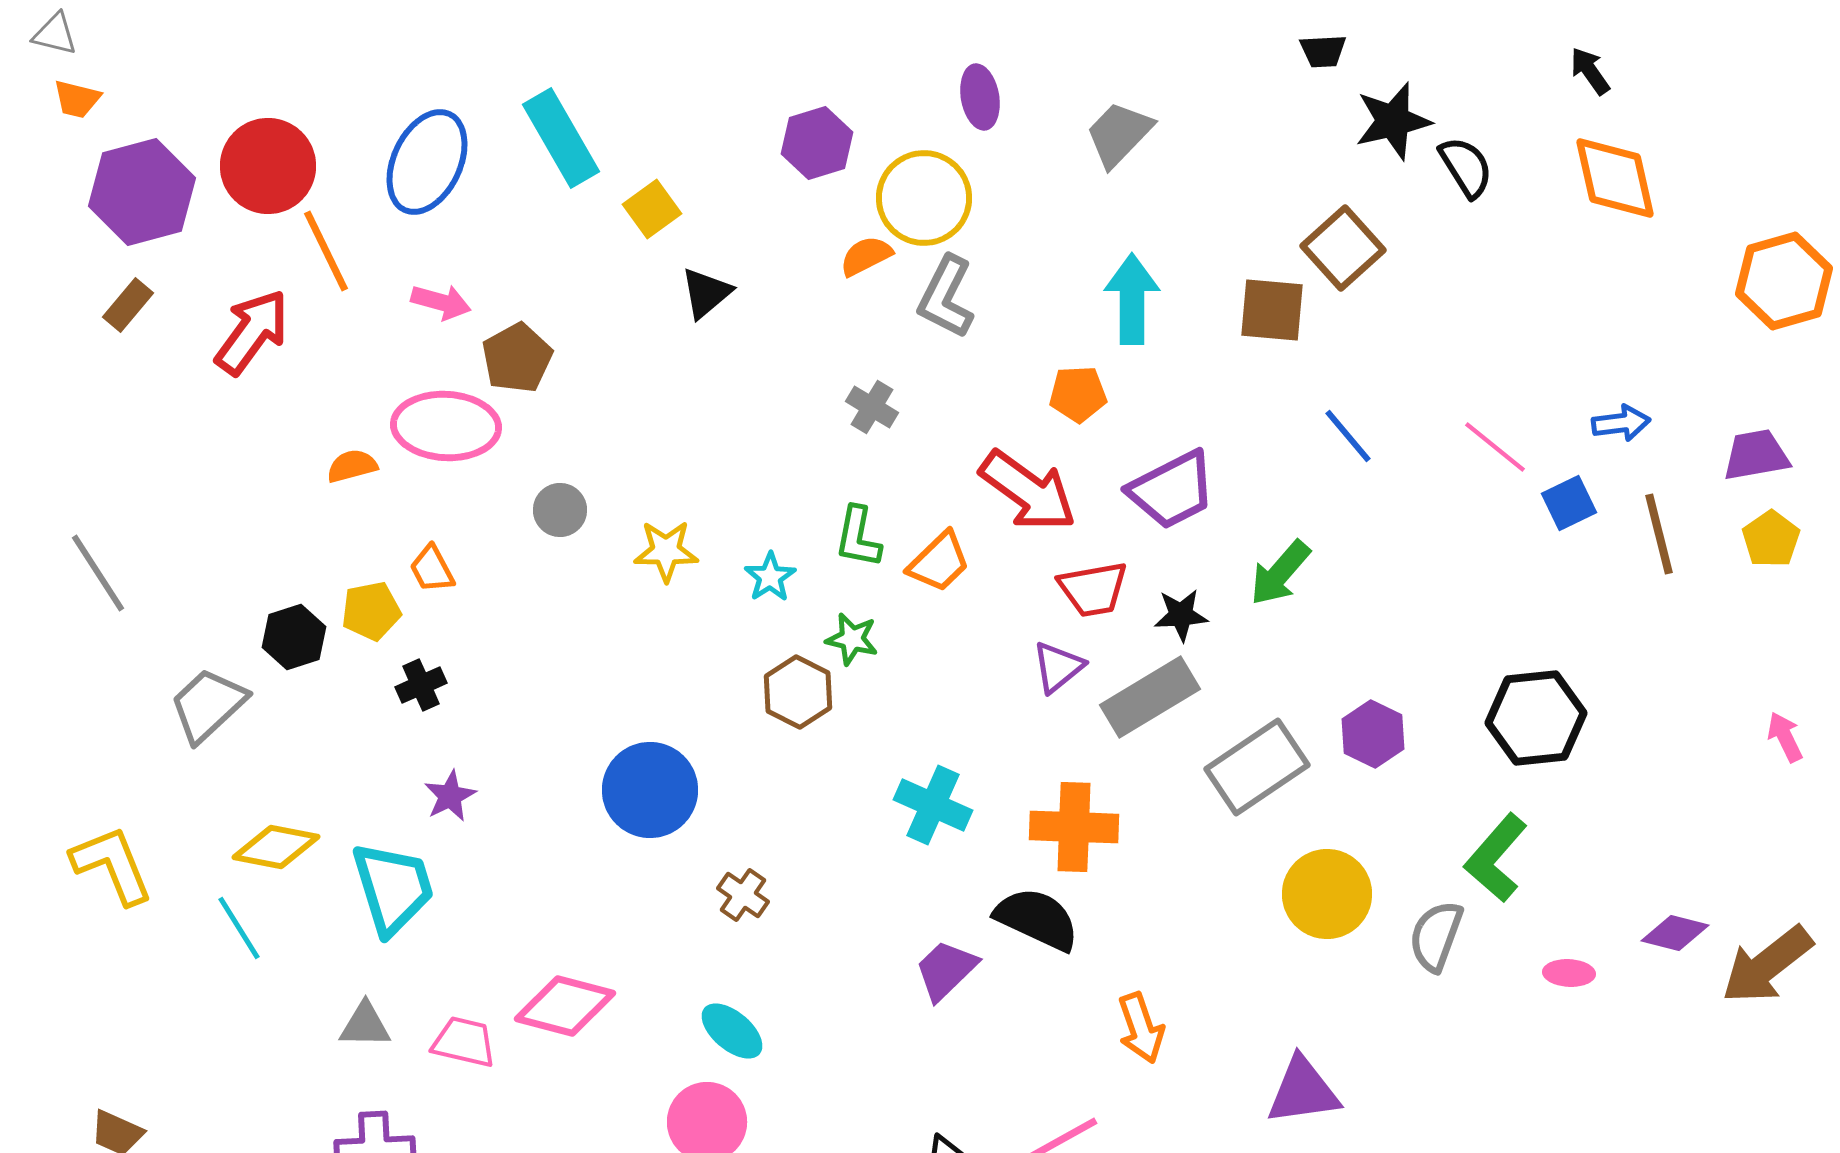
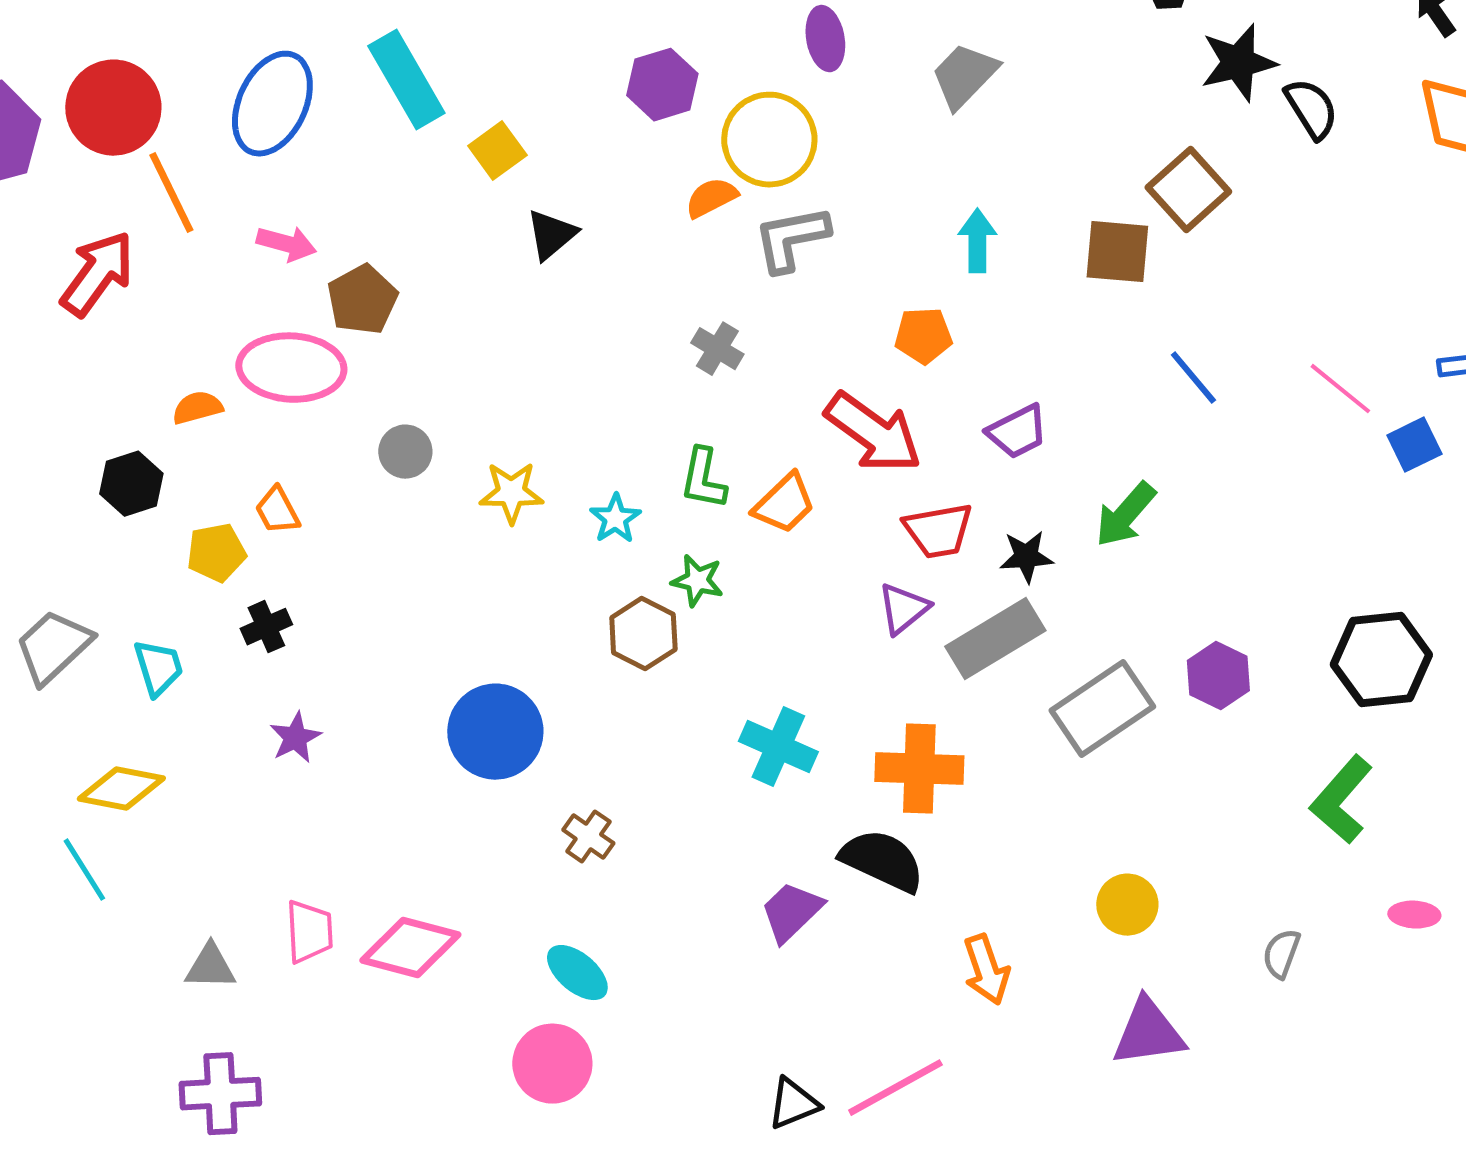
gray L-shape: (946, 297) -> (791, 239), turned 52
cyan arrow: (1132, 299) -> (977, 241), size x0.7
purple trapezoid: (1172, 490) -> (1017, 432), size x0.7
black hexagon: (294, 637) -> (131, 484), moved
cyan trapezoid: (393, 888) -> (158, 668), moved, size x0.6
yellow circle: (1327, 894) -> (1127, 905), moved, size x0.7
gray semicircle: (1436, 936) -> (1281, 954), moved, size x0.7
pink trapezoid: (464, 1042) -> (309, 932), moved, turned 74

